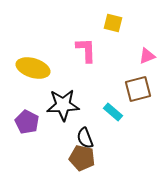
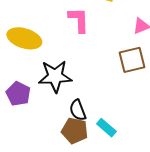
cyan rectangle: (113, 112) -> (106, 128), moved

